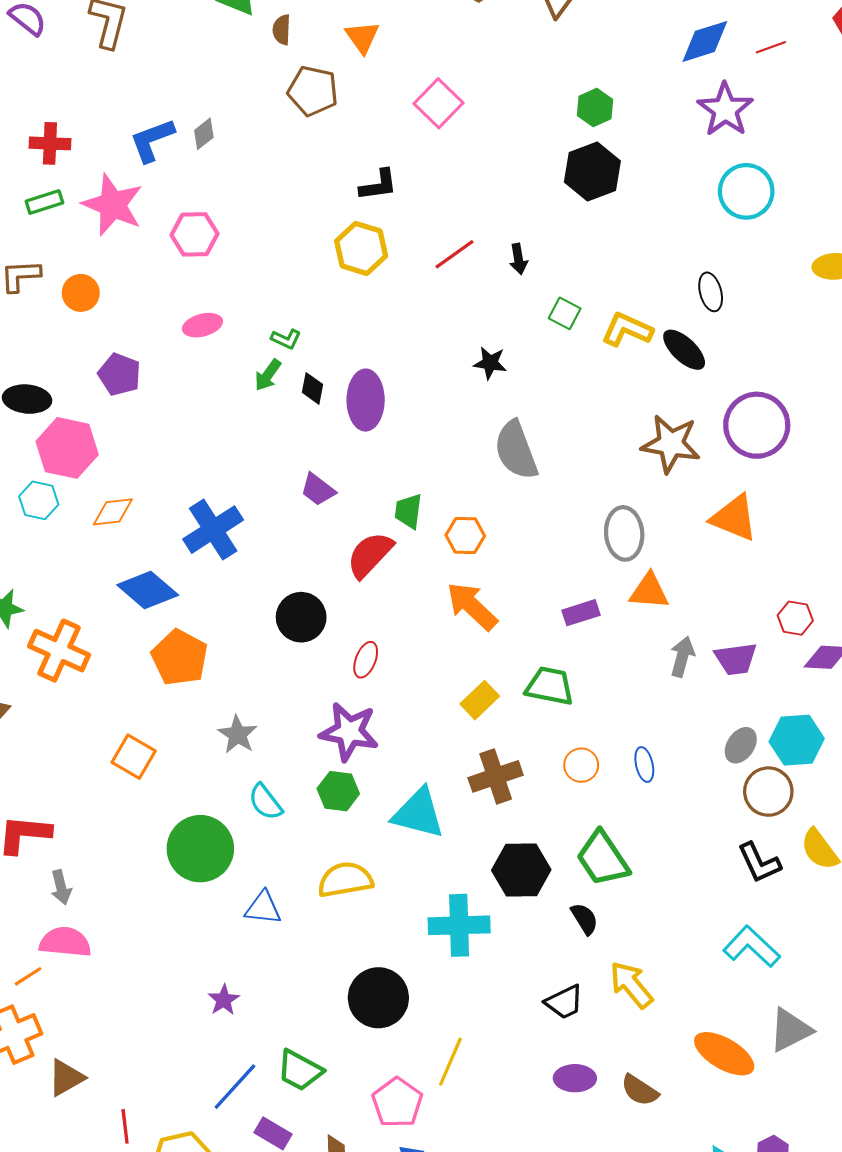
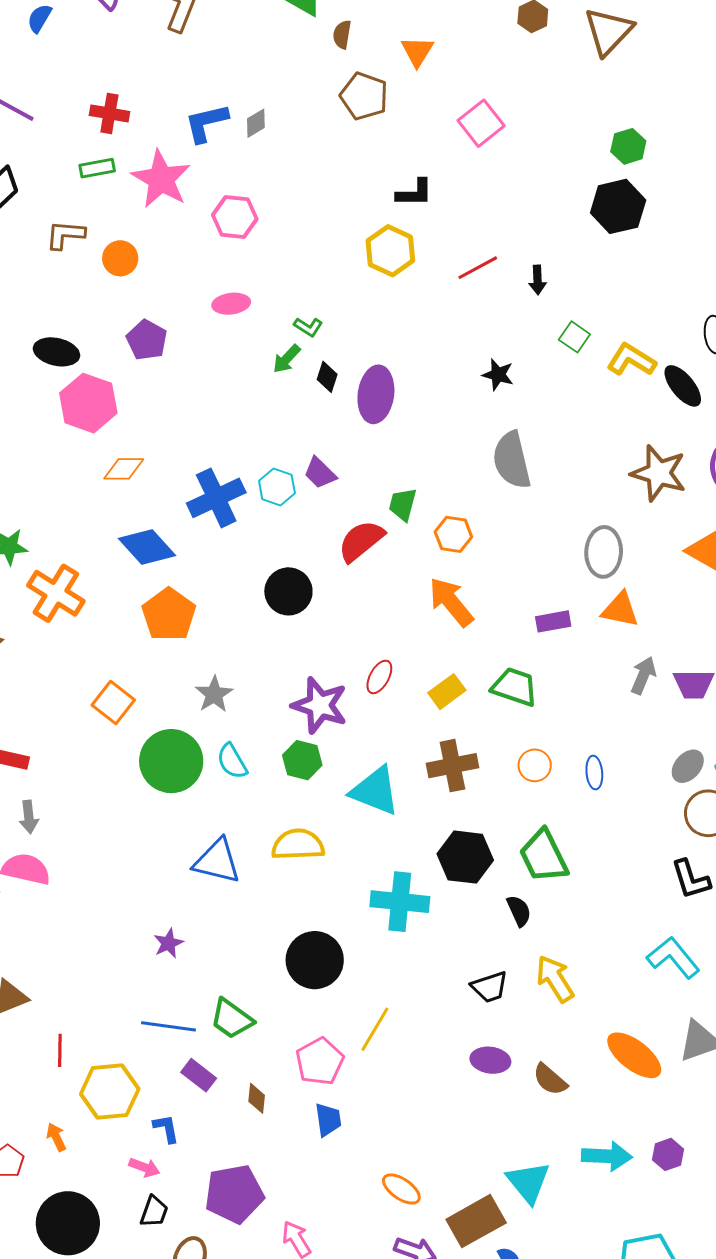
cyan hexagon: (39, 500) -> (277, 487), moved
red ellipse: (366, 660) -> (379, 677), moved
green circle: (200, 849) -> (171, 761), moved
blue triangle: (263, 908) -> (217, 861), size x1.4
blue line: (235, 1087) -> (168, 1026), turned 48

